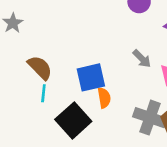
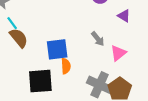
cyan line: (43, 93) -> (12, 23), moved, turned -48
black square: (73, 120) -> (40, 81), turned 32

